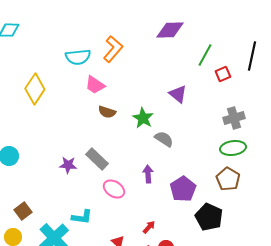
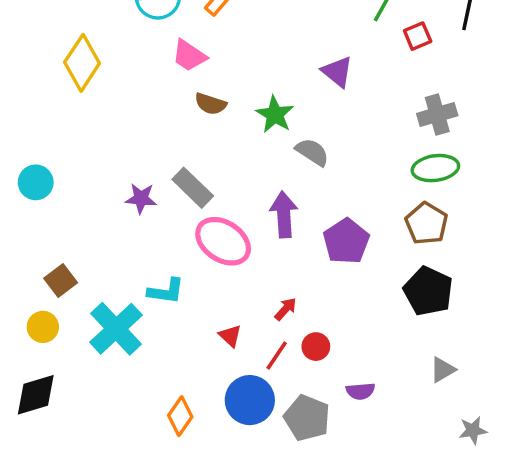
purple arrow: (148, 174) -> (284, 214), size x1.4
pink ellipse: (114, 189) -> (223, 241), size x1.4
black pentagon: (209, 217) -> (428, 291), moved

